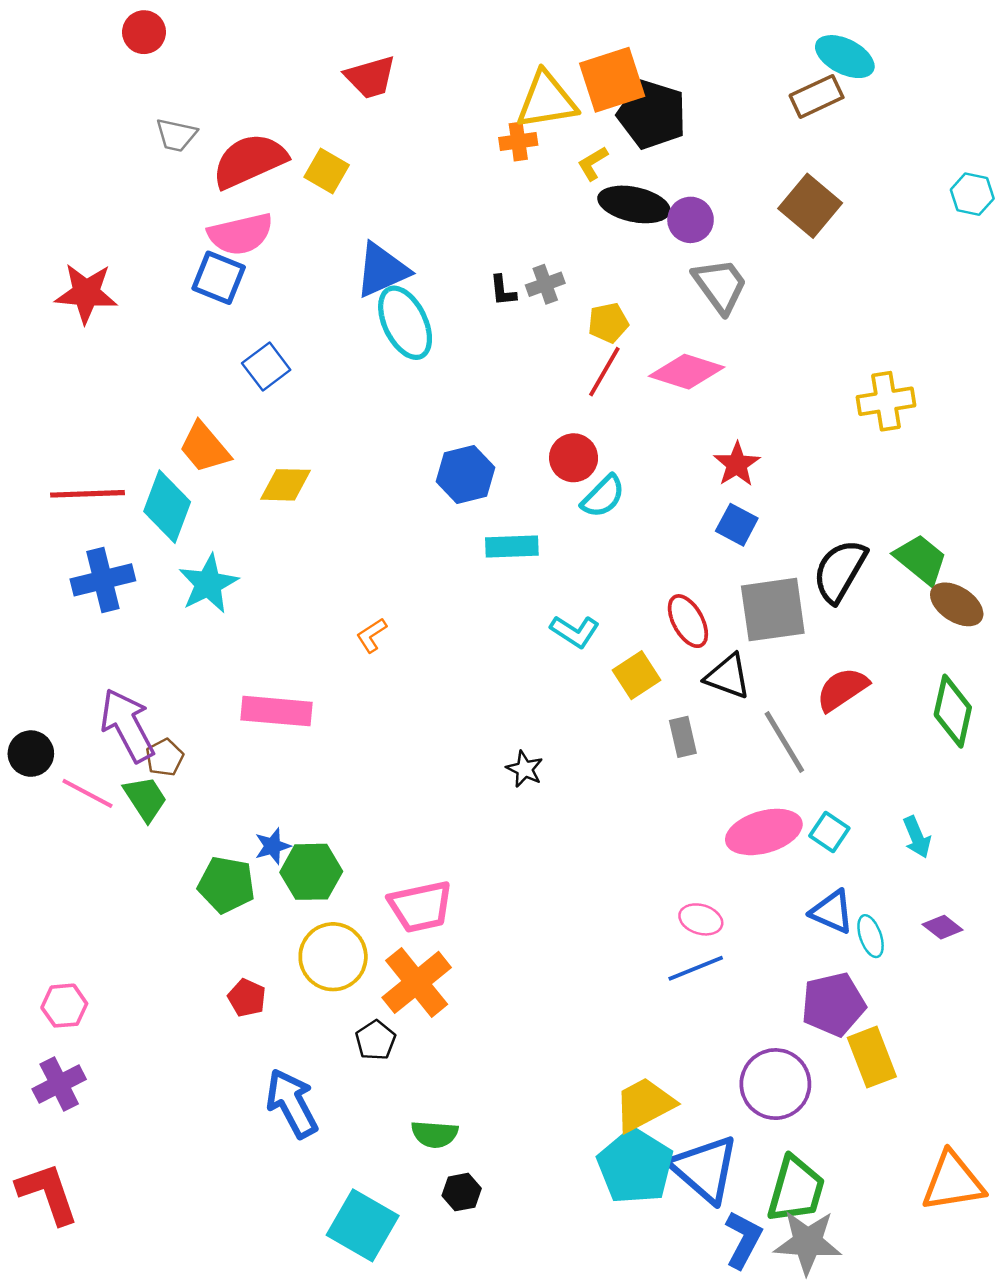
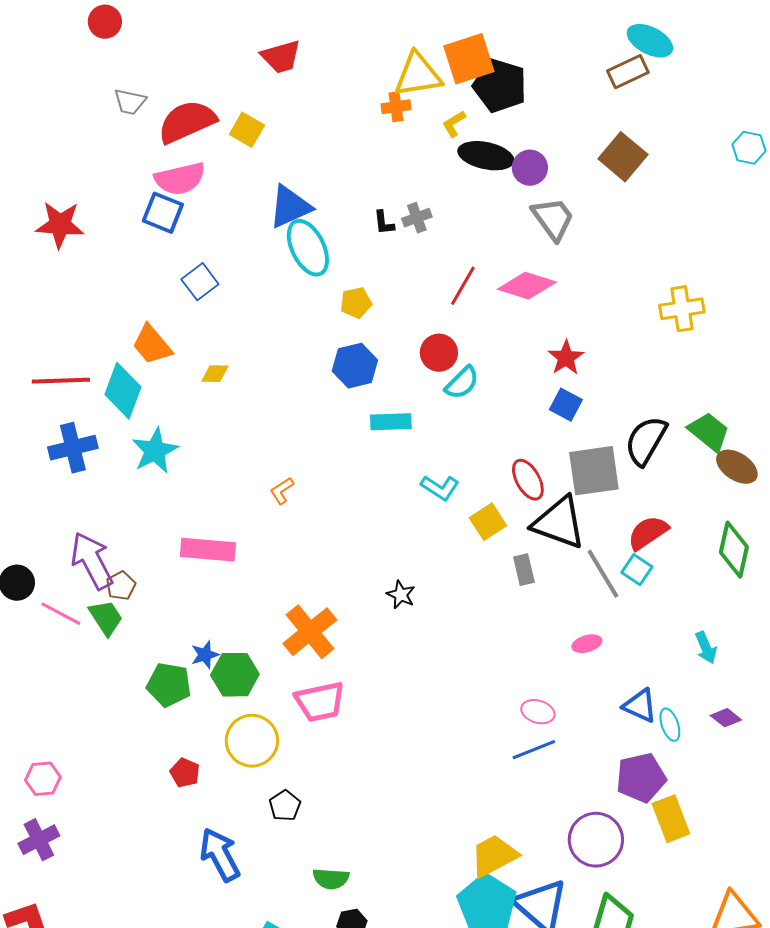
yellow pentagon: (608, 323) -> (356, 303), moved
yellow diamond: (285, 485) -> (215, 374), size x0.7
black triangle: (728, 676) -> (559, 523), size x1.5
pink ellipse: (764, 832) -> (587, 644), size x0.5
cyan square: (829, 832) -> (637, 570), moved
orange cross: (417, 982) -> (310, 632), moved

